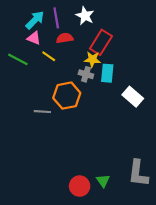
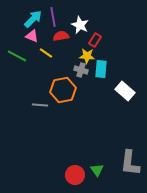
white star: (85, 16) -> (80, 25), moved
red rectangle: (101, 42) -> (95, 40), size x0.6

